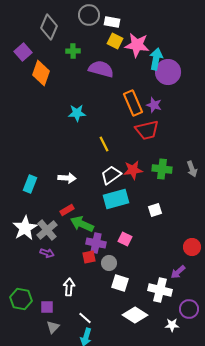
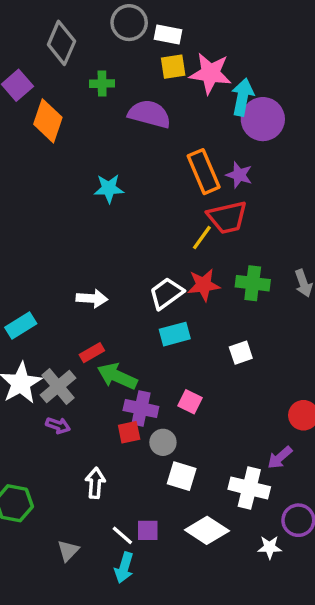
yellow square: (115, 41) -> (173, 67), turned -35
yellow line: (104, 144) -> (202, 238), moved, turned 63
cyan rectangle: (30, 184) -> (21, 326), moved, turned 36
cyan rectangle: (116, 199) -> (175, 334), size x0.7
purple square: (47, 307) -> (148, 530), moved

